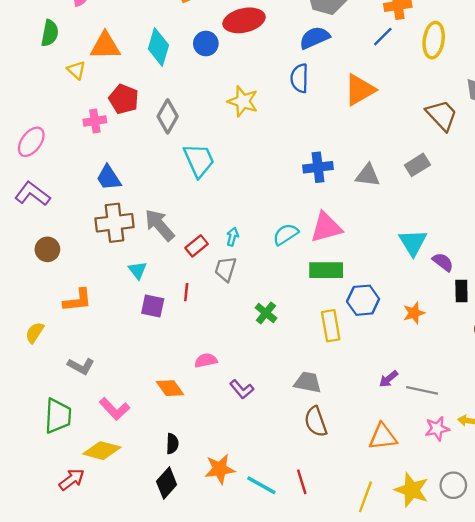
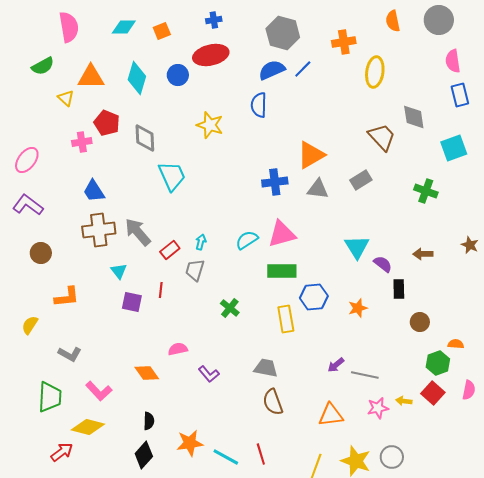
green semicircle: (50, 33) -> (43, 66), turned 50
blue line: (383, 37) -> (303, 69), moved
orange triangle: (360, 90) -> (311, 155), moved
gray diamond: (168, 116) -> (145, 138), turned -32

